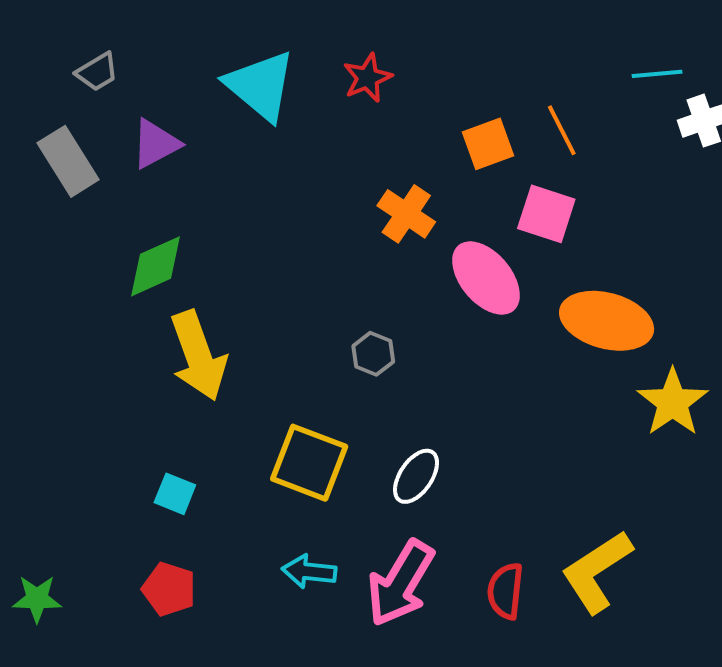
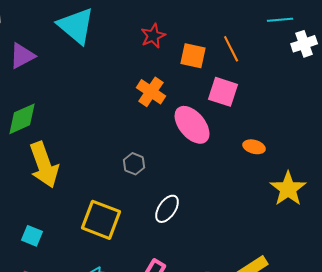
red star: (367, 78) -> (153, 36), moved
orange square: (488, 144) -> (193, 56), turned 32
orange ellipse: (607, 321) -> (254, 147), size x0.5
white ellipse: (416, 476) -> (167, 209), moved

